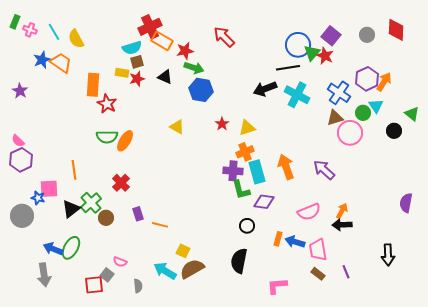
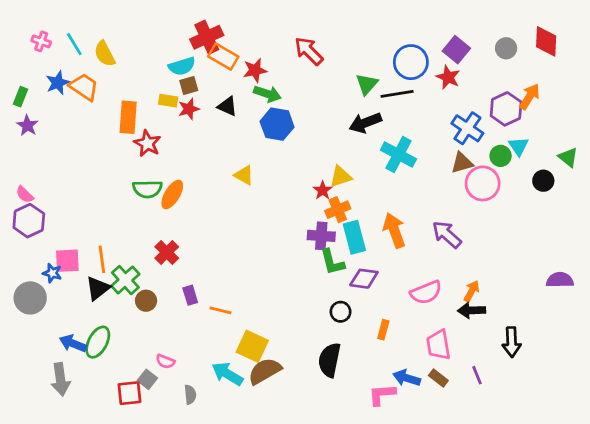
green rectangle: (15, 22) -> (20, 97), moved
green triangle: (312, 53) -> (367, 84), moved
orange arrow: (384, 82) -> (529, 97), moved
cyan cross: (297, 95) -> (398, 154), moved
red star: (222, 124) -> (323, 190), moved
orange line: (74, 170) -> (102, 259), moved
purple semicircle: (406, 203) -> (560, 280), turned 78
blue arrow: (295, 242) -> (407, 378), moved
yellow square: (183, 251) -> (252, 346), size x1.6
black arrow: (388, 255) -> (512, 342), moved

